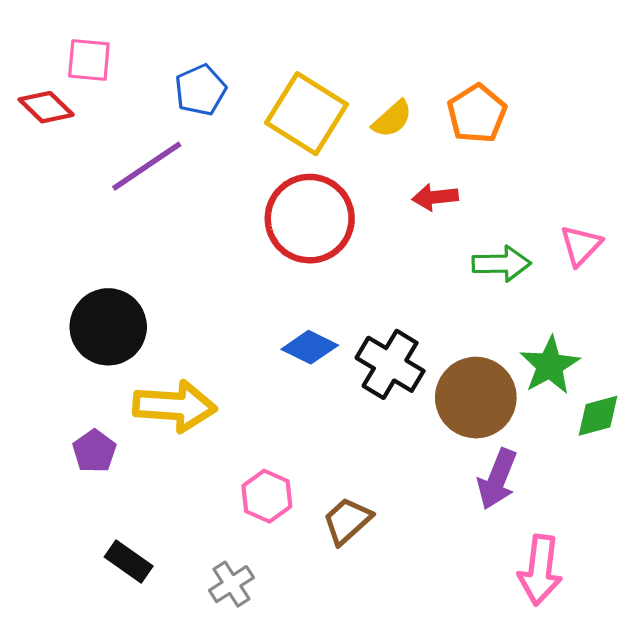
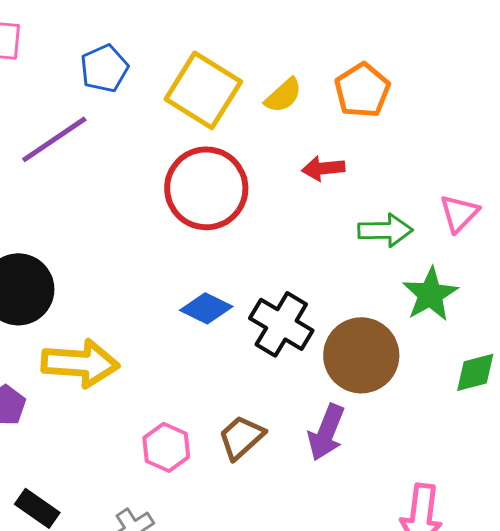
green star: (550, 365) -> (430, 294), moved
purple arrow: (497, 479) -> (326, 432), moved
brown trapezoid: (347, 521) -> (241, 437), moved

